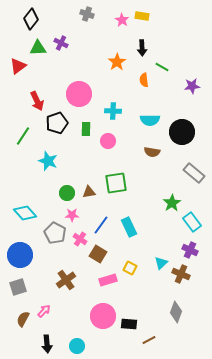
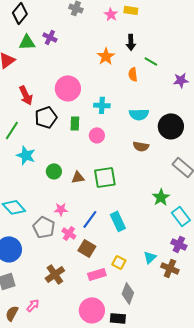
cyan star: (48, 161) -> (26, 155), moved
brown triangle: (89, 192) -> (78, 177), moved
green circle: (67, 193) -> (54, 171), moved
gray diamond: (176, 312) -> (128, 293), moved

